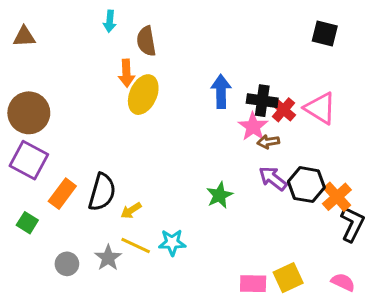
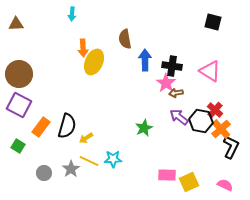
brown semicircle: (146, 41) -> (125, 39), moved
red cross: (284, 110) -> (215, 110), moved
pink rectangle: (253, 284) -> (167, 175), moved

